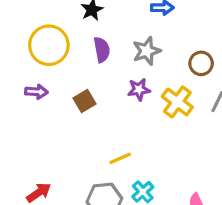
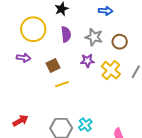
gray star: (147, 51) -> (94, 37), turned 30
brown circle: (201, 63) -> (120, 42), moved
yellow line: (120, 158) -> (62, 84), moved

